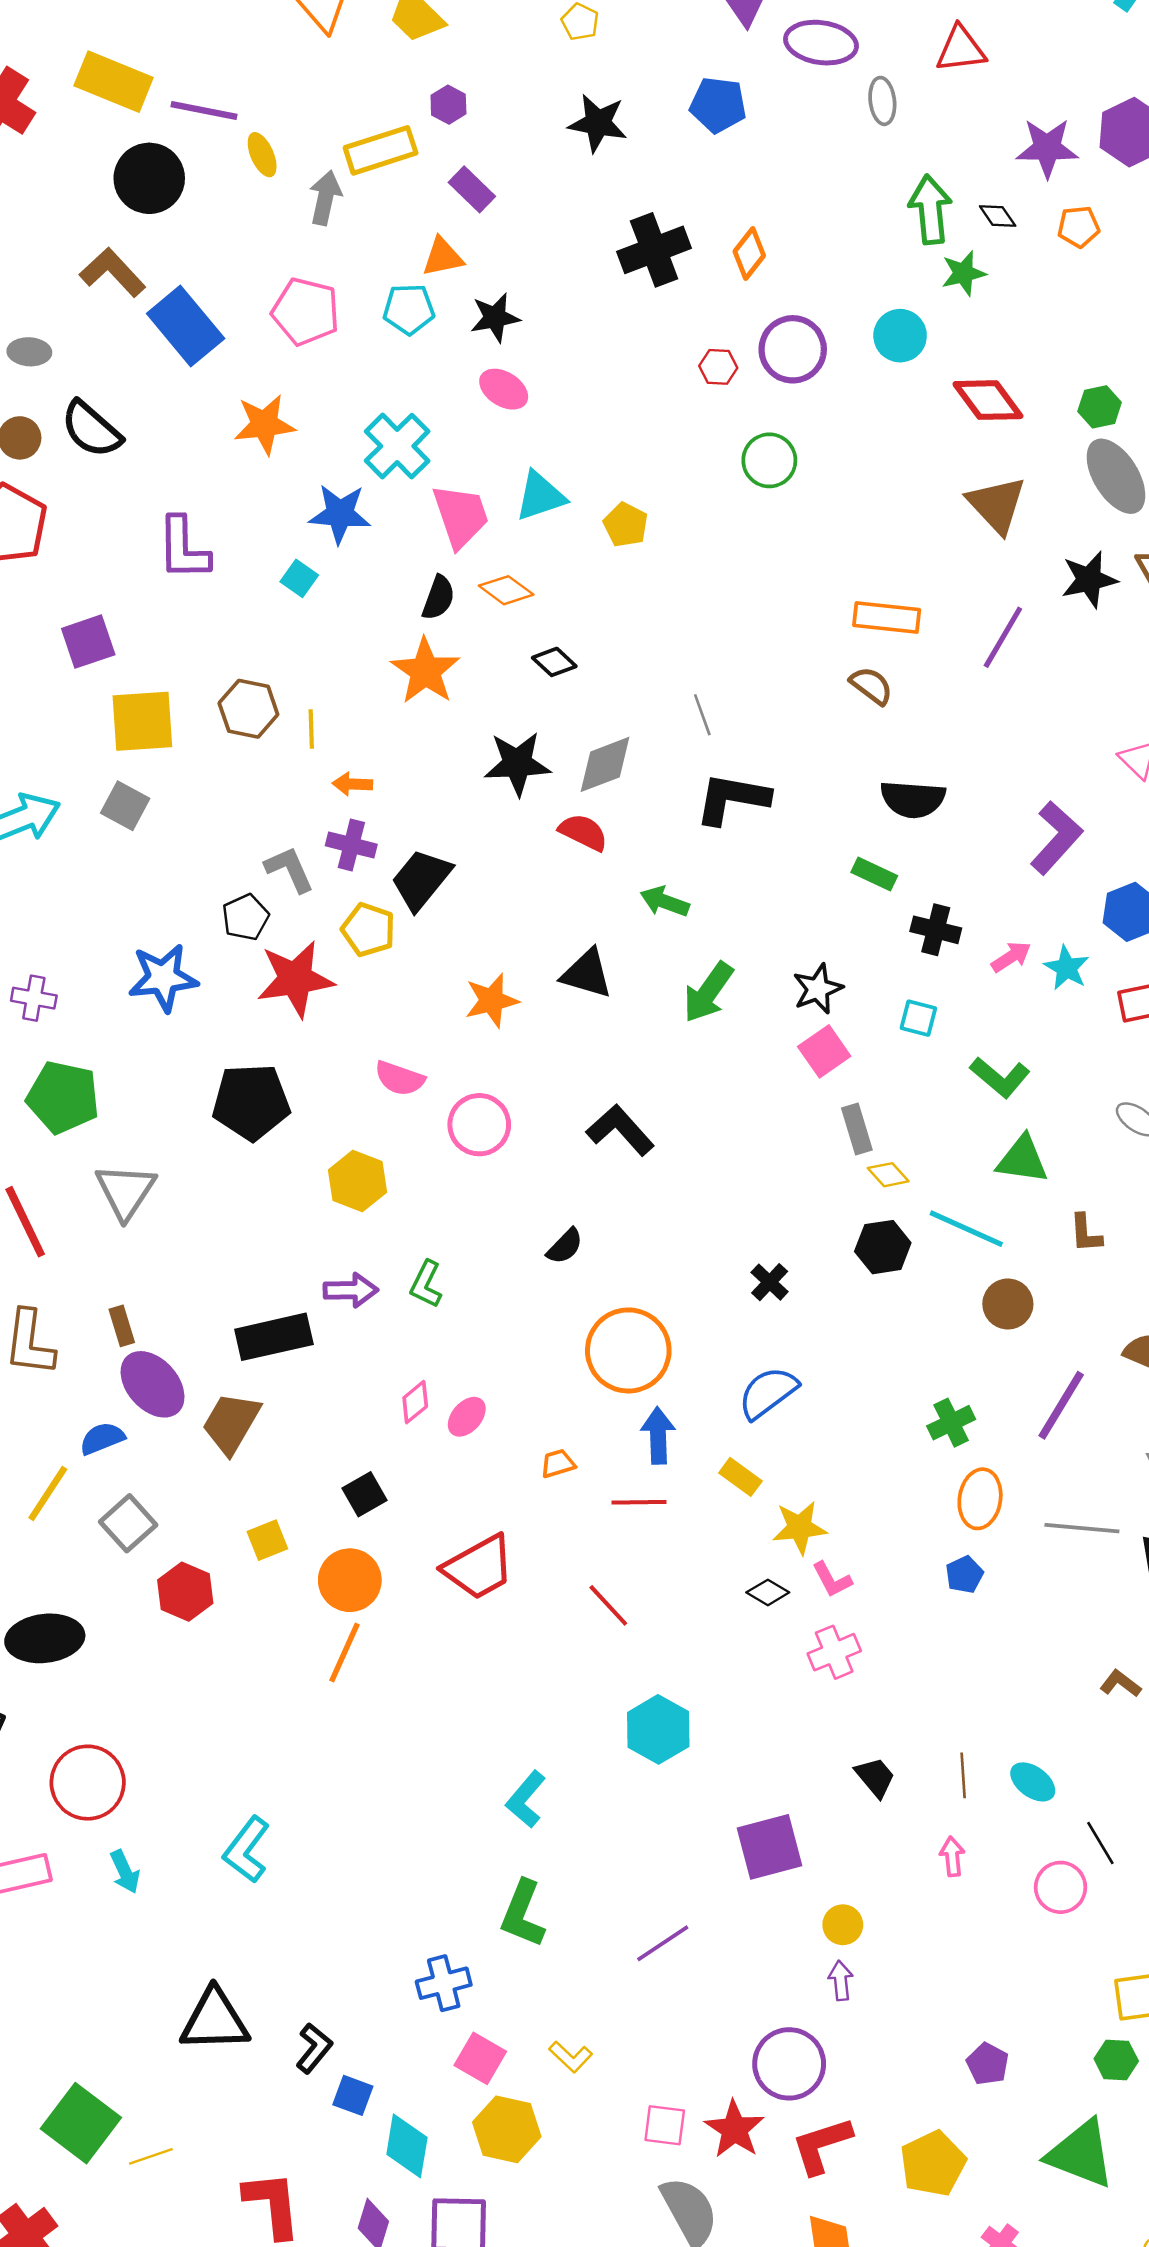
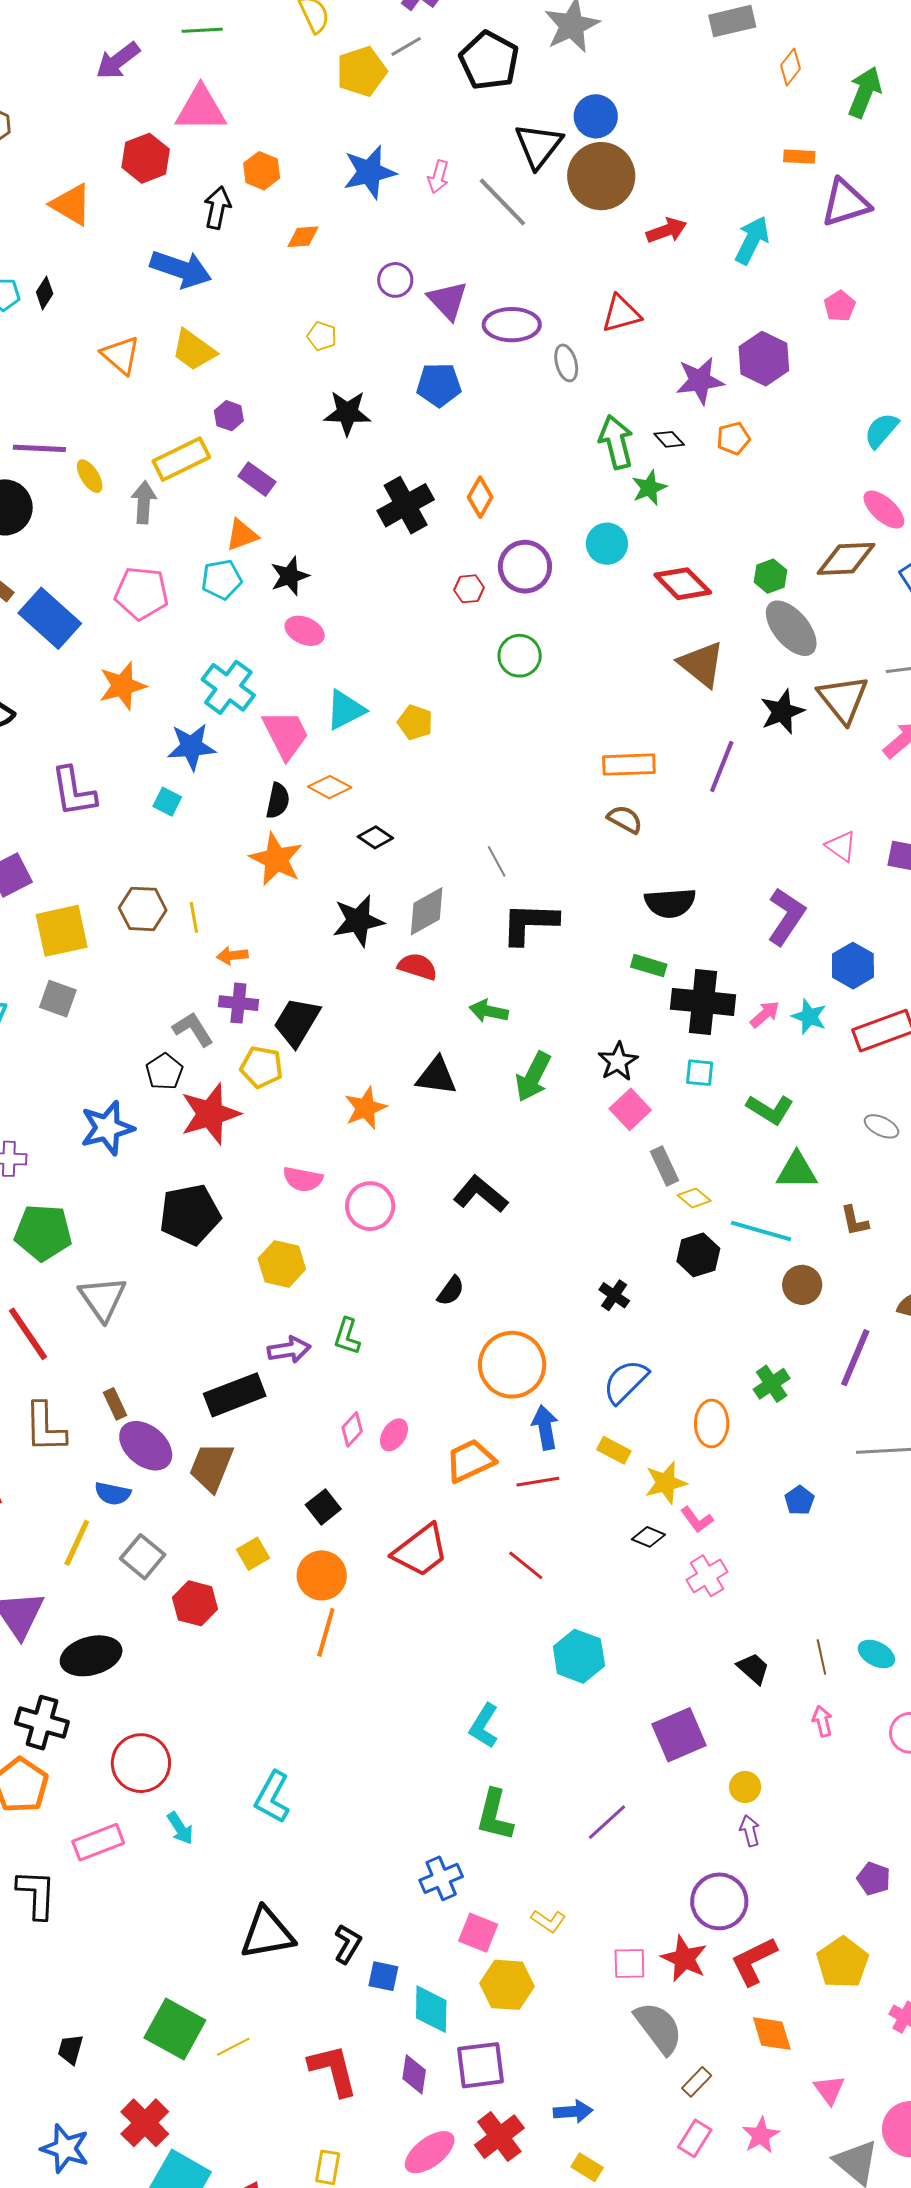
black cross: (936, 930) -> (703, 1002), size x1.6
blue semicircle: (102, 1438) -> (113, 1494), turned -138
orange trapezoid: (558, 1464) -> (470, 1461), size x1.8
orange ellipse: (980, 1499) -> (712, 1423), moved

